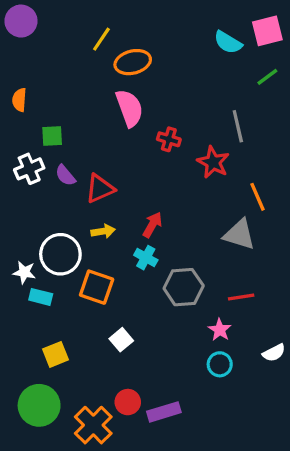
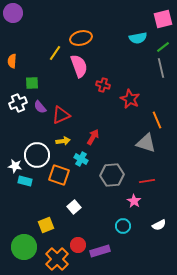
yellow line: (101, 39) -> (55, 53), moved
cyan semicircle: (228, 42) -> (138, 38), moved, turned -42
gray line: (238, 126) -> (161, 68), moved
cyan cross: (146, 258) -> (81, 159), moved
white semicircle: (274, 353) -> (159, 225), moved
yellow square: (55, 354) -> (46, 225), moved
cyan circle: (220, 364) -> (123, 226), moved

